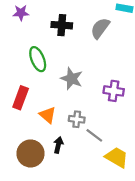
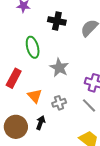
gray cross: (77, 119) -> (59, 103), turned -32
gray line: (94, 135) -> (89, 105), moved

